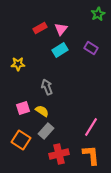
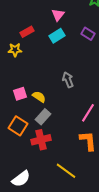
red rectangle: (40, 28) -> (27, 32), moved
gray arrow: (47, 87) -> (68, 80), moved
red cross: (59, 154) -> (41, 140), moved

